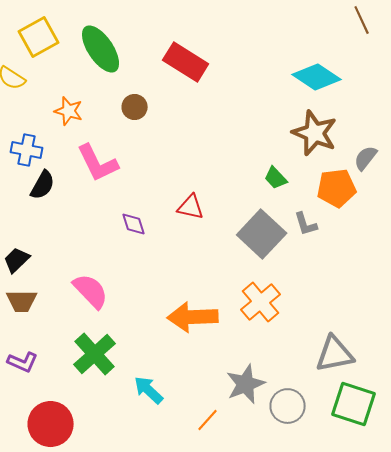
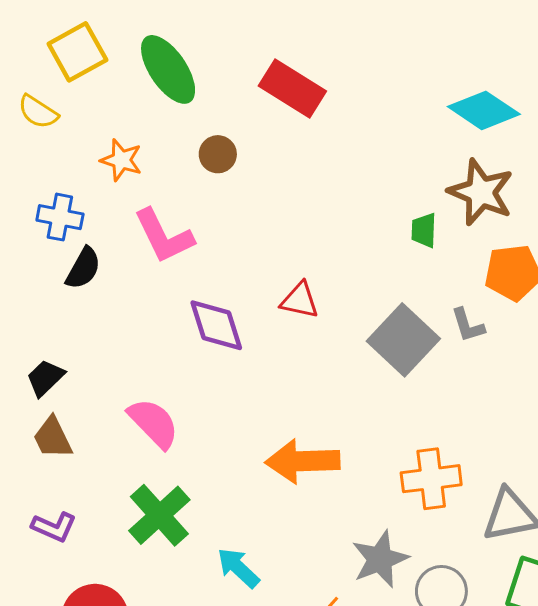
green trapezoid: (276, 178) -> (424, 230), moved, turned 45
purple diamond: (134, 224) -> (216, 325), size x1.6
brown trapezoid: (22, 301) -> (53, 438), turned 64
orange cross: (261, 302) -> (431, 479), moved, turned 33

